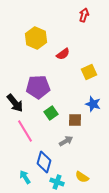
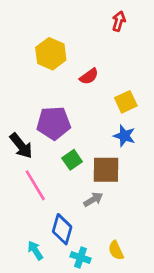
blue star: (93, 104) -> (124, 136), moved
brown square: (75, 120) -> (106, 170), size x1.5
yellow semicircle: (82, 177) -> (116, 250), turned 32

